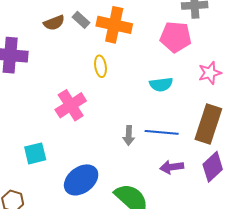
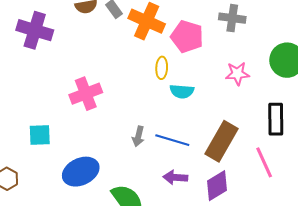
pink pentagon: (176, 37) -> (187, 37), moved
yellow ellipse: (101, 66) -> (162, 68), moved
pink star: (210, 73) -> (237, 74), moved

